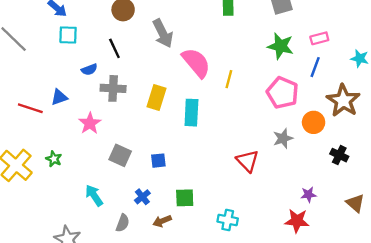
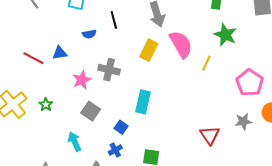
green star: (281, 46) -> (225, 35), moved
gray cross: (113, 88) -> (109, 70), moved
yellow rectangle: (157, 98) -> (149, 50), moved
cyan rectangle: (191, 113) -> (143, 102), moved
gray square: (120, 155) -> (91, 111), moved
blue square: (158, 161) -> (121, 127), moved, turned 32

